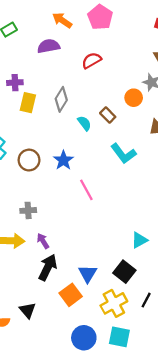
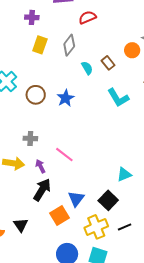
red semicircle: (92, 60) -> (87, 17), moved
purple cross: (15, 83) -> (32, 17), moved
pink line: (86, 190) -> (64, 155), moved, turned -30
black line: (146, 300) -> (125, 227), turned 32

